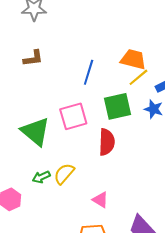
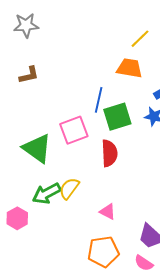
blue line: (89, 72) -> (99, 100), moved
yellow line: (138, 77) -> (140, 39), moved
green arrow: (41, 177) -> (47, 194), size x1.6

